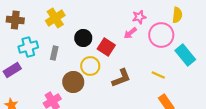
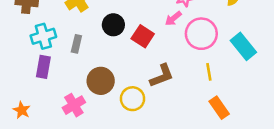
pink circle: (161, 35) -> (201, 34), moved
yellow circle: (90, 66) -> (132, 99), moved
purple rectangle: (12, 70) -> (43, 67), moved, turned -48
yellow line: (158, 75) -> (209, 72), turned 56

